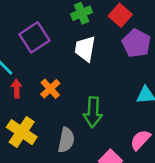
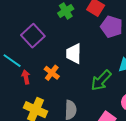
white trapezoid: (85, 49) -> (74, 54), moved
green arrow: (93, 112) -> (101, 80), moved, turned 50

